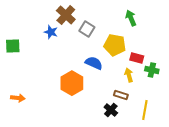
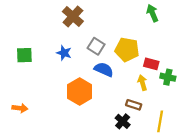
green arrow: (131, 18) -> (152, 13), moved
gray square: (87, 29) -> (96, 46), moved
blue star: (51, 32) -> (64, 53), moved
green square: (13, 46) -> (24, 55), moved

